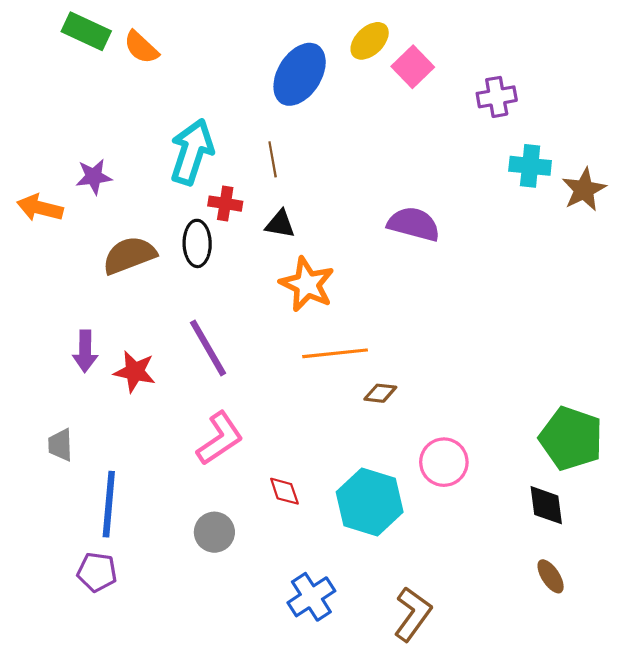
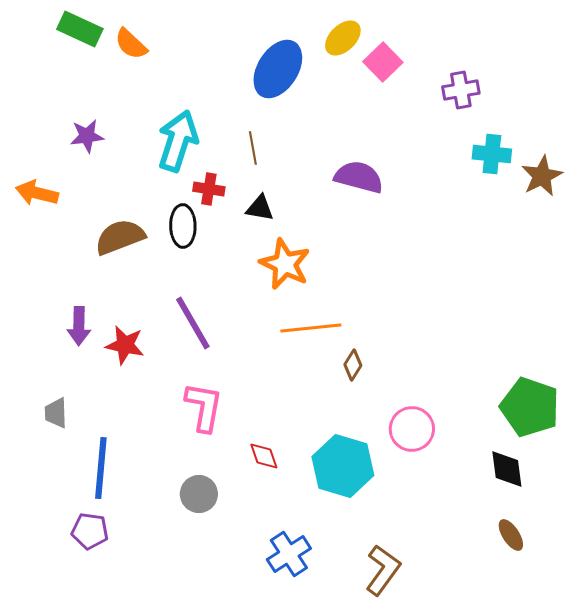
purple star: (94, 177) -> (87, 136), moved
purple semicircle: (414, 224) -> (359, 177), moved
brown diamond: (380, 393) -> (353, 365), turned -64
pink L-shape: (220, 438) -> (204, 407), turned -46

